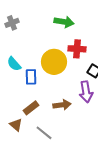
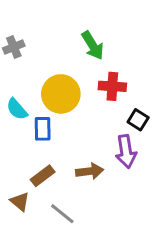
green arrow: (64, 22) -> (93, 45), turned 48
yellow circle: (54, 62) -> (61, 94), moved

